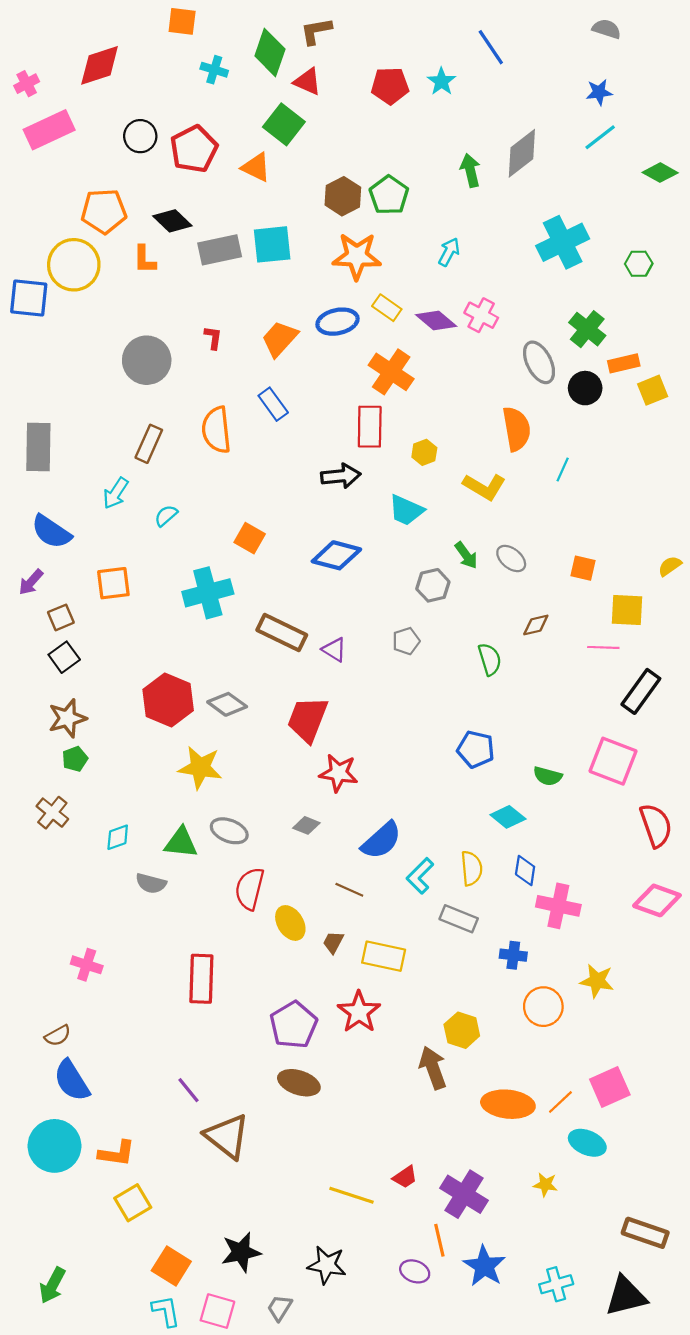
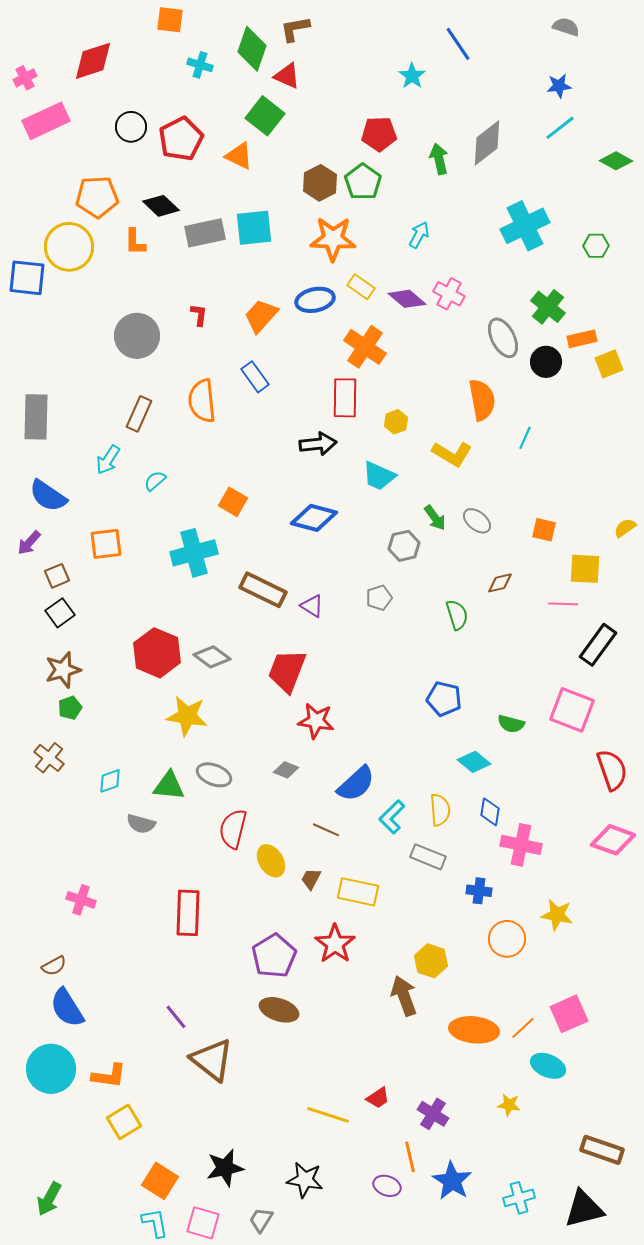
red pentagon: (390, 86) -> (379, 134), moved
purple cross: (464, 1194) -> (433, 1114), size x0.7

